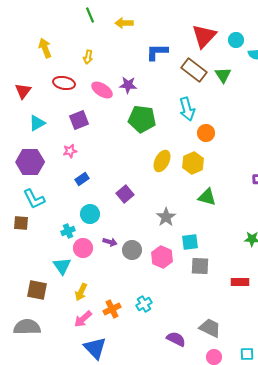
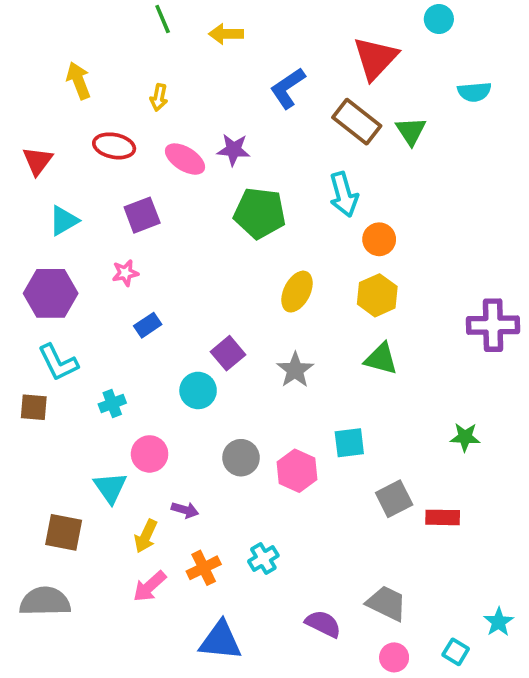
cyan circle: (236, 40) -> (439, 19), moved
blue L-shape: (157, 52) -> (288, 88), turned -35
yellow hexagon: (193, 163) -> (377, 295), moved
cyan circle: (90, 214) -> (198, 390), moved
gray star: (166, 217) -> (295, 370), moved
cyan cross: (68, 231) -> (112, 404), moved
purple arrow: (110, 242) -> (185, 510), moved
gray square: (200, 266) -> (394, 499), moved, turned -30
blue triangle: (95, 348) -> (220, 641), moved, turned -40
cyan square: (247, 354) -> (456, 652), turned 32

